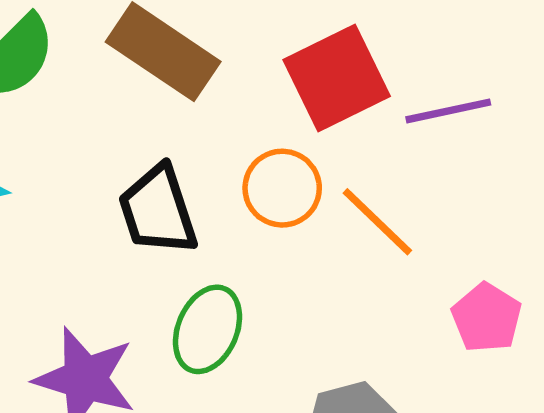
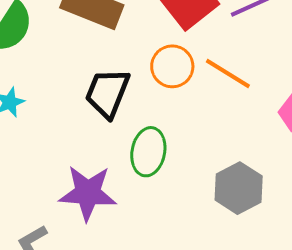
black trapezoid: (158, 210) -> (107, 93), turned 52

